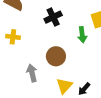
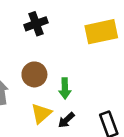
green arrow: (82, 35) -> (65, 88), moved

